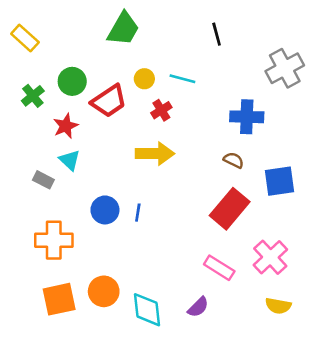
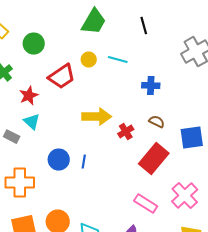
green trapezoid: (123, 29) -> (94, 22), moved
green circle: (72, 81) -> (34, 44), moved
red cross: (161, 110) -> (126, 132), moved
blue cross: (247, 117) -> (151, 86), moved, size x0.7

